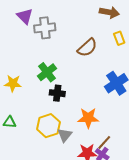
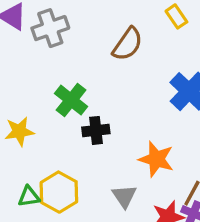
orange star: (88, 118) -> (156, 159), turned 30
yellow hexagon: (48, 126) -> (59, 192), moved

